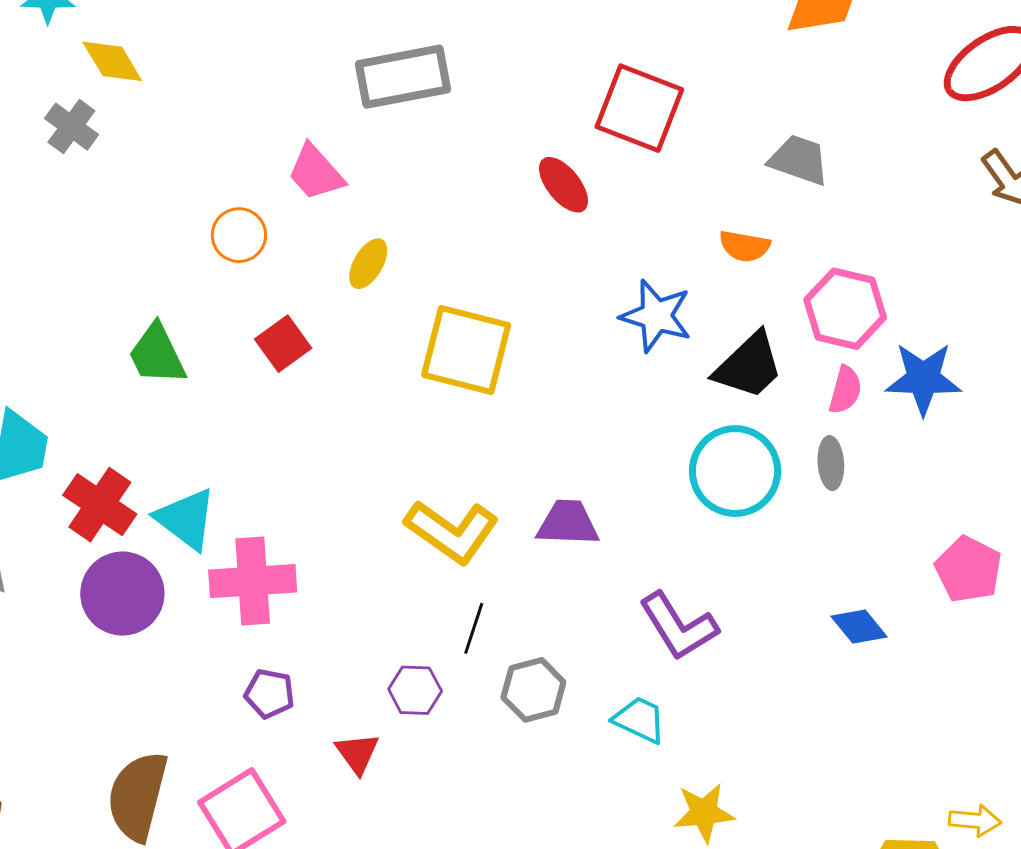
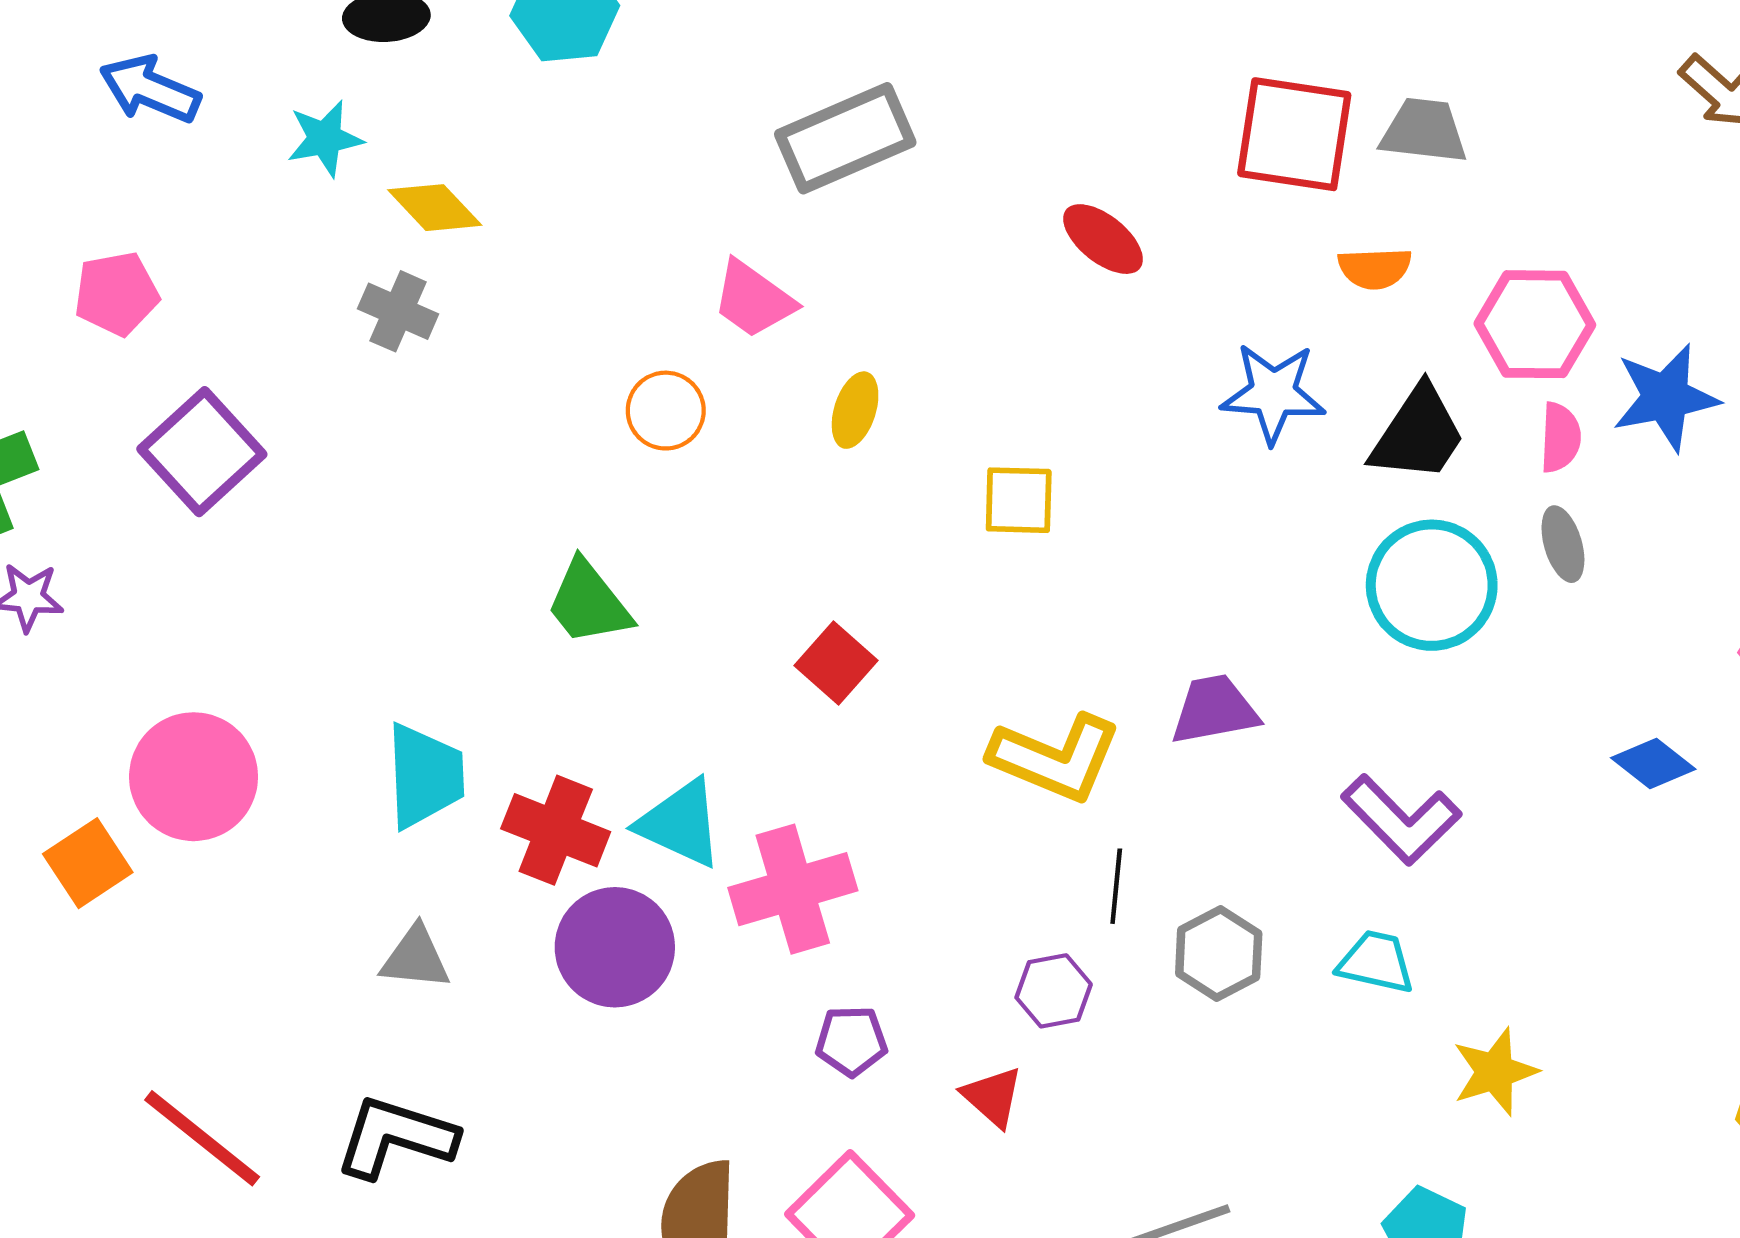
red square: (639, 108) -> (1294, 134), moved
red square: (283, 344) -> (836, 663), moved
yellow square: (466, 350) -> (1019, 500), size x0.6

